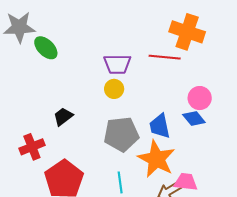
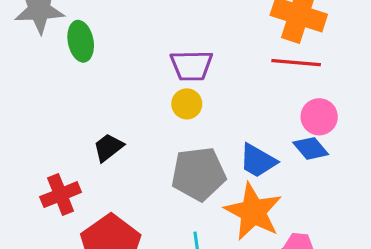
green ellipse: (46, 48) -> (81, 41), turned 35
red line: (165, 57) -> (296, 63), moved
blue trapezoid: (160, 126) -> (258, 161), turned -48

